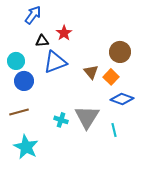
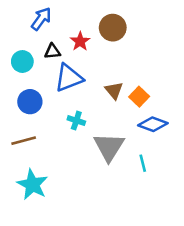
brown circle: (120, 52) -> (113, 28), moved
cyan circle: (16, 61) -> (22, 62), moved
cyan cross: (61, 120) -> (76, 121), moved

